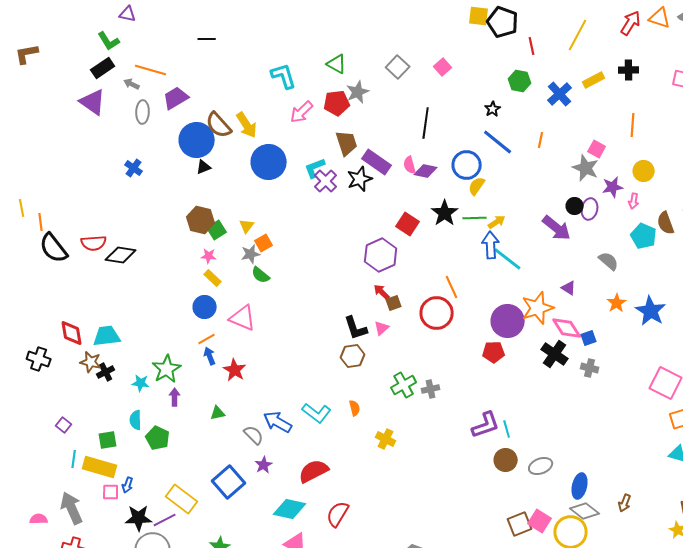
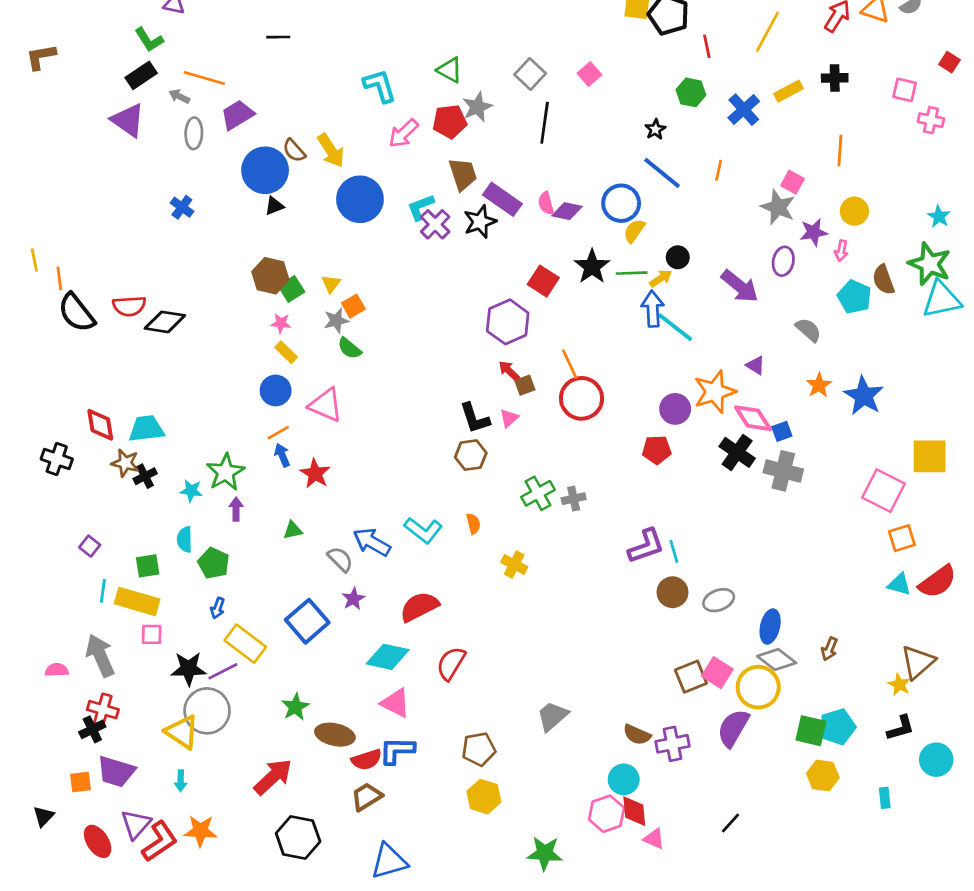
black line: (426, 123) -> (545, 123), moved
brown semicircle: (219, 125) -> (294, 150), size x0.7
black circle: (575, 206) -> (678, 257), moved
orange line: (452, 287) -> (570, 364), moved
purple circle: (508, 321) -> (675, 409), size x0.7
gray cross: (590, 368) -> (783, 471), size x1.6
blue arrow: (128, 485) -> (218, 608), moved

